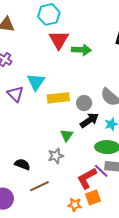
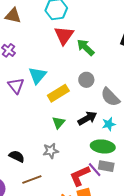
green arrow: (81, 50) -> (86, 47), turned -144
yellow rectangle: (58, 98) -> (58, 93), turned -30
gray circle: (84, 103) -> (86, 80), moved
green triangle: (67, 135) -> (59, 123), moved

